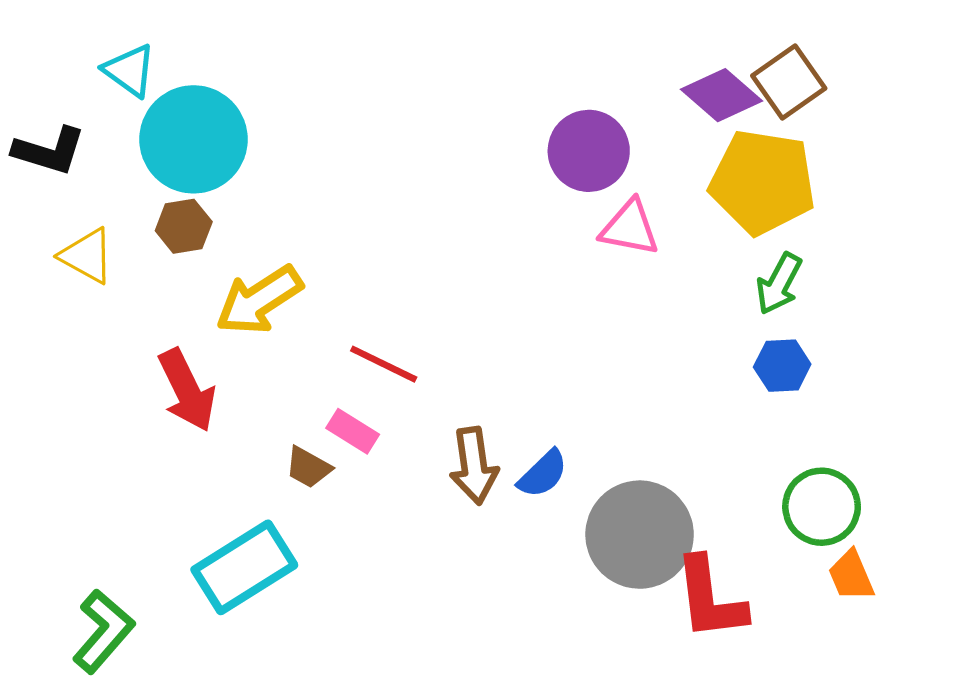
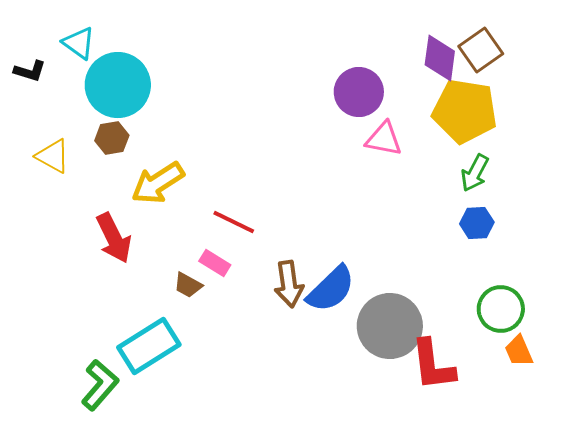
purple diamond: (722, 95) -> (440, 58), turned 57
black L-shape: (49, 151) -> (30, 71), moved, size x0.7
blue semicircle: (543, 474) -> (331, 289), size x1.6
green L-shape: (103, 631) -> (100, 385), moved

